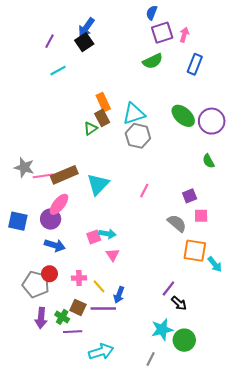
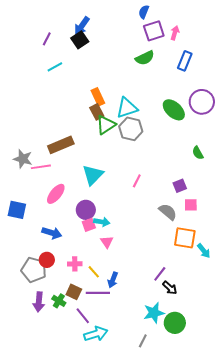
purple circle: (212, 121) -> (202, 102), moved
green triangle: (91, 128) -> (106, 125), moved, size x1.5
brown rectangle: (64, 175) -> (61, 145), moved
purple circle: (51, 219) -> (86, 210), moved
purple line: (73, 332) -> (83, 316), moved, turned 54

